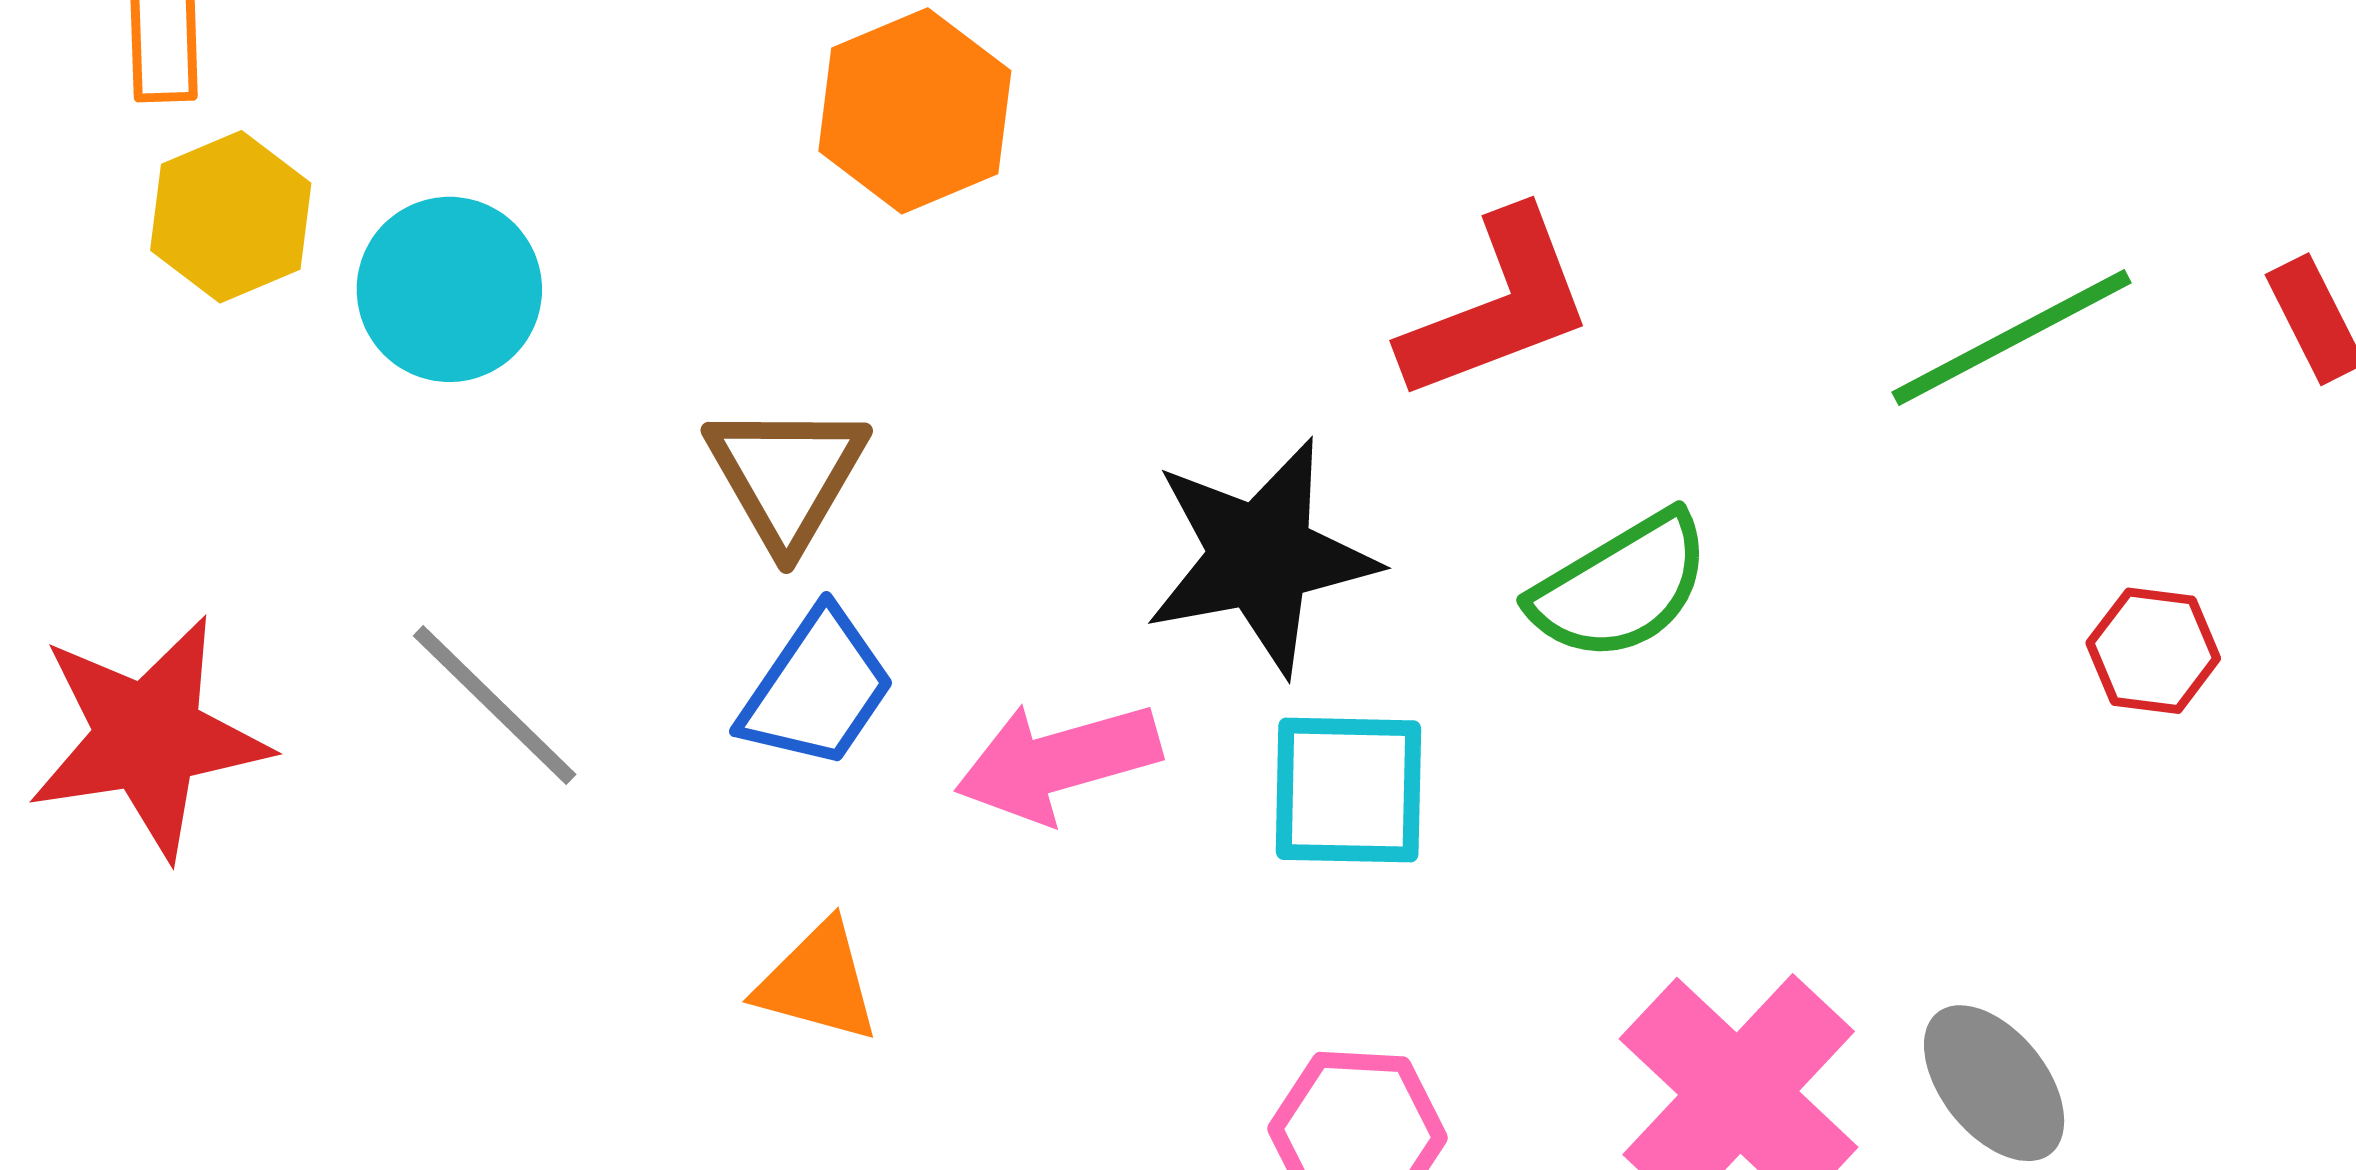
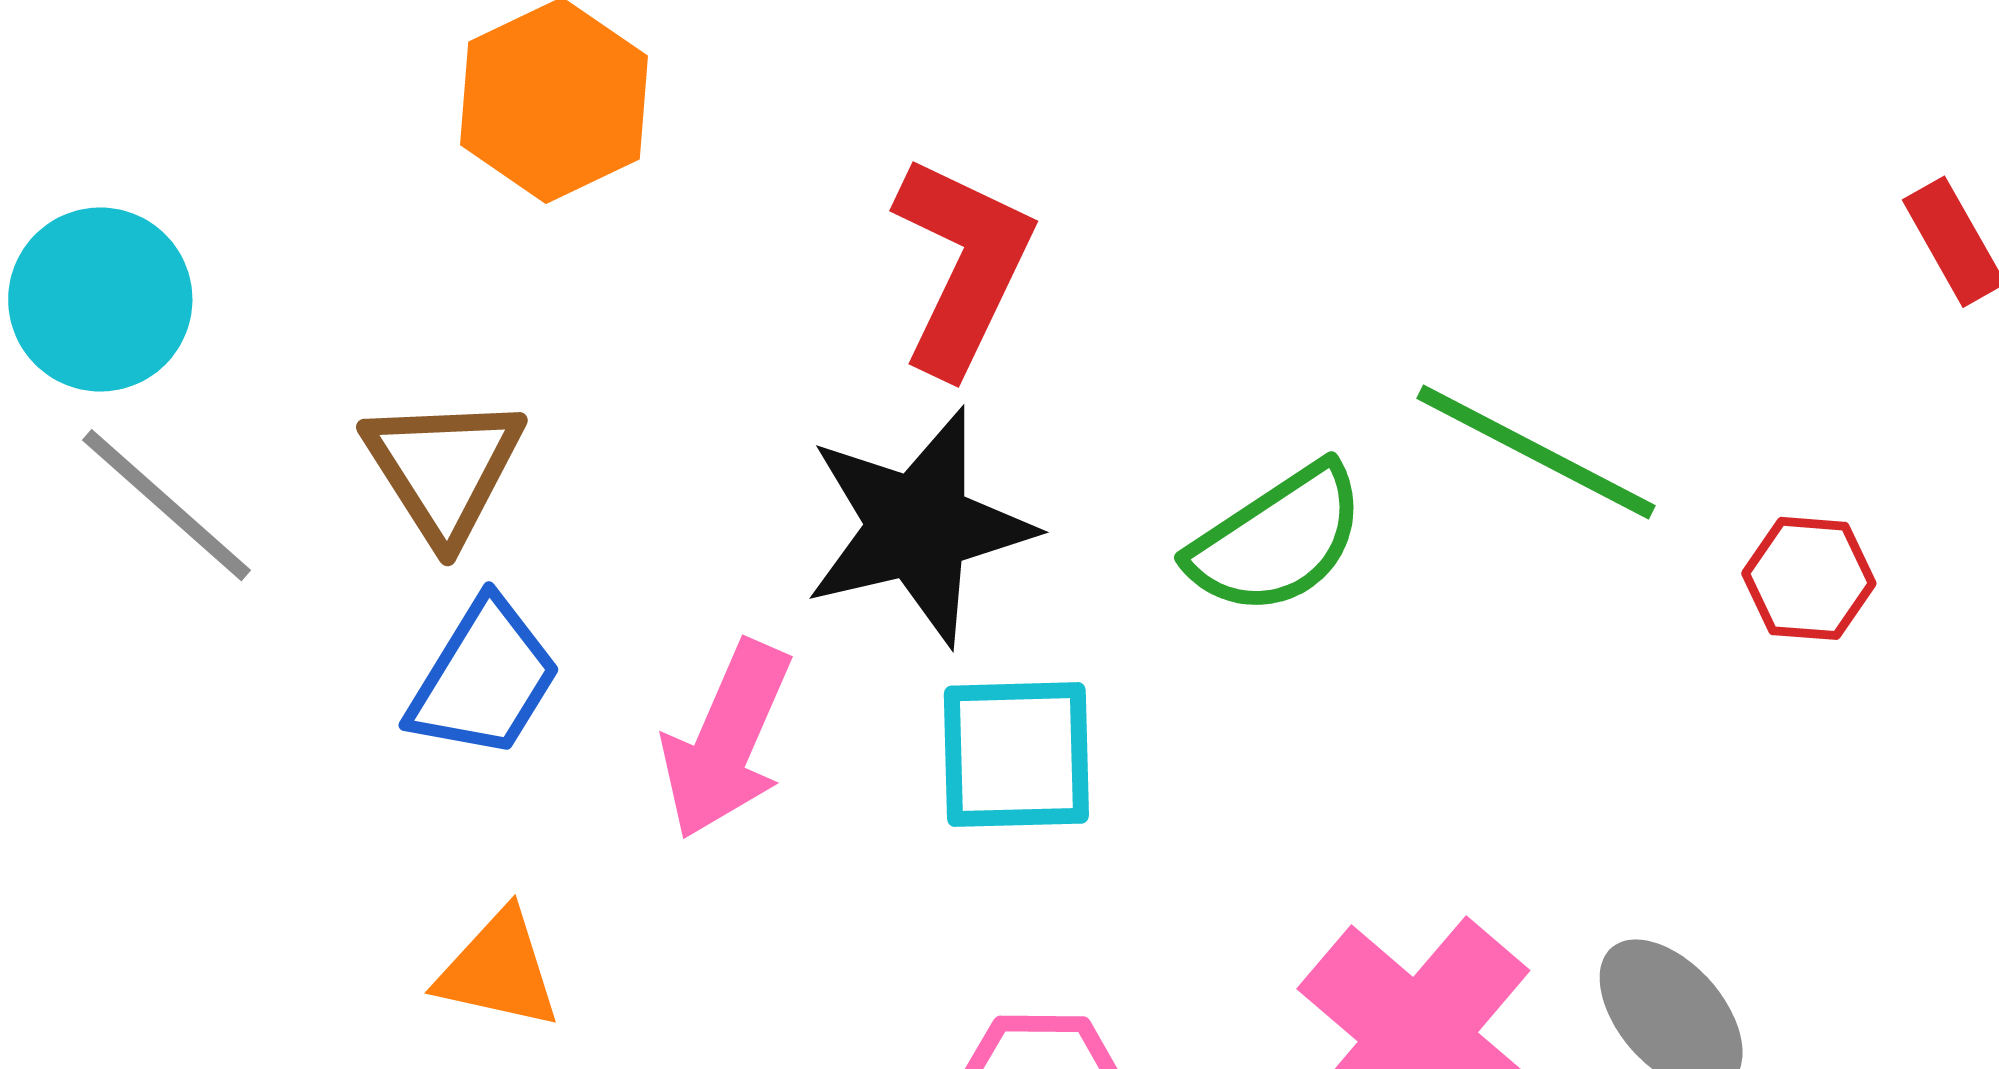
red L-shape: (1497, 306) -> (963, 265), moved, turned -41
green line: (2012, 337) -> (1536, 452), moved, turned 58
gray line: (495, 705) -> (166, 505), moved
pink arrow: (1058, 762) -> (726, 740), turned -48

